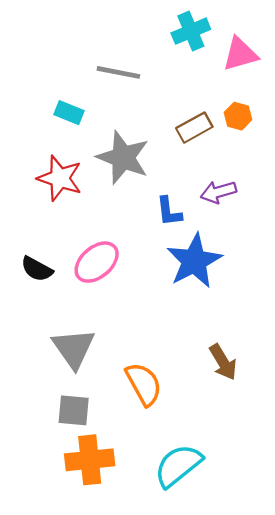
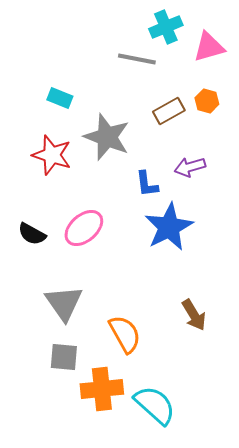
gray line: (118, 72) -> (137, 59), moved
orange cross: (90, 460) -> (102, 389), moved
cyan semicircle: (178, 466) -> (155, 405), turned 81

